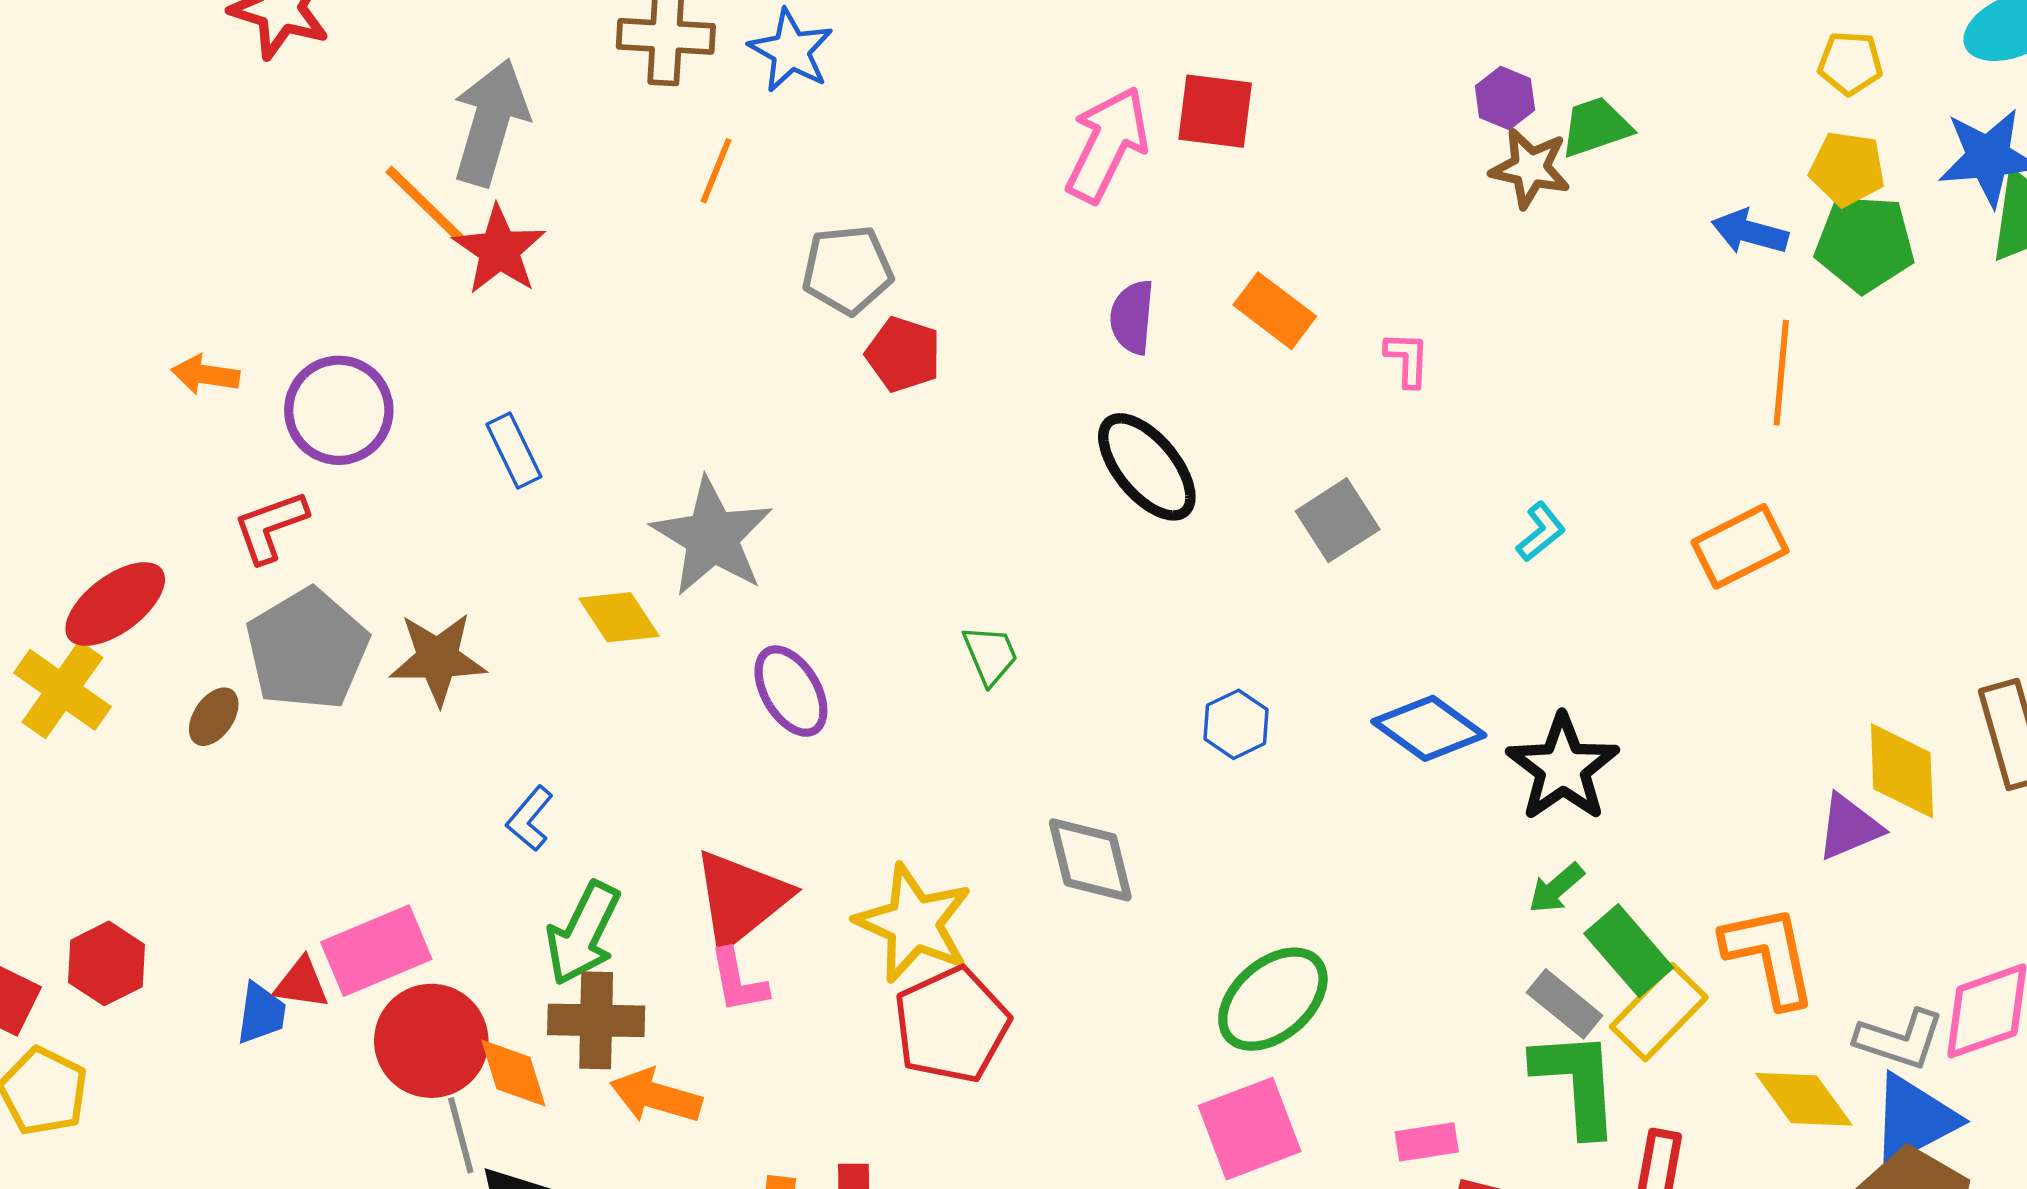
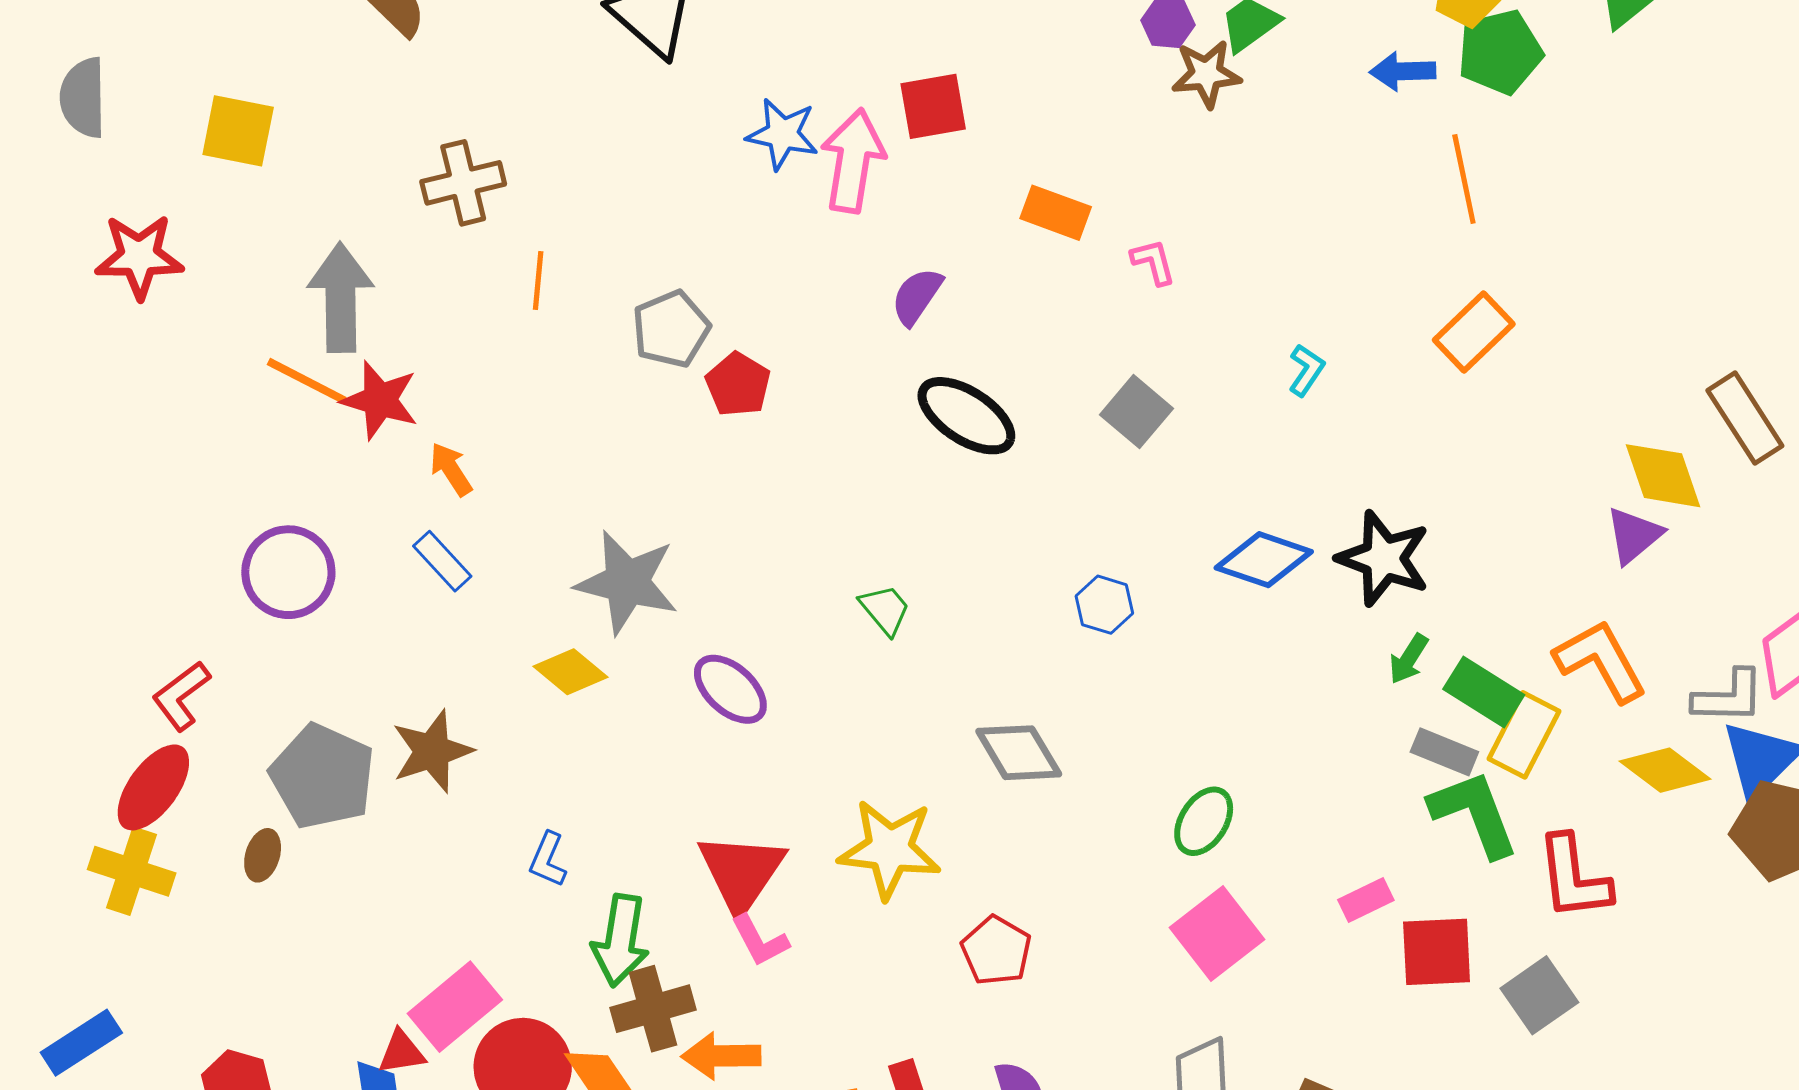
blue star: (791, 51) -> (783, 134), moved
orange rectangle: (1275, 311) -> (1056, 213), moved
purple semicircle: (1132, 317) -> (917, 296), turned 46
red pentagon: (903, 354) -> (738, 384), turned 30
orange arrow: (205, 375) -> (451, 469), moved, turned 66
red L-shape: (270, 527) -> (181, 696), moved
green ellipse: (1273, 999) -> (1204, 821), size x0.7
red pentagon: (952, 1025) -> (996, 951), moved, size x0.7

